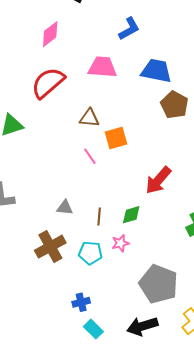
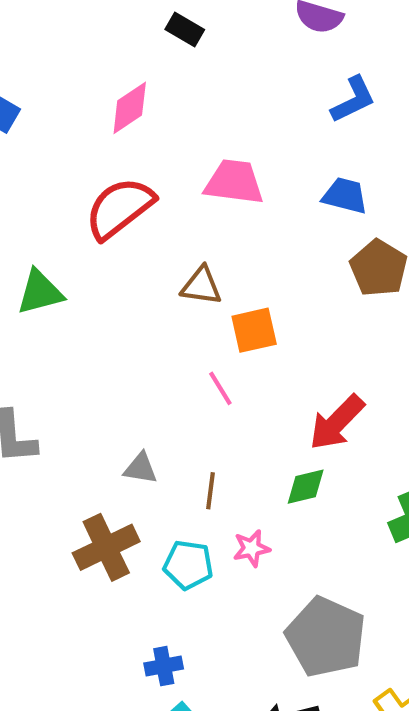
blue L-shape: (129, 29) -> (353, 100), moved
blue trapezoid: (156, 71) -> (345, 196), size x0.7
pink line: (90, 156) -> (220, 388), moved
green diamond: (131, 215) -> (306, 487), moved

